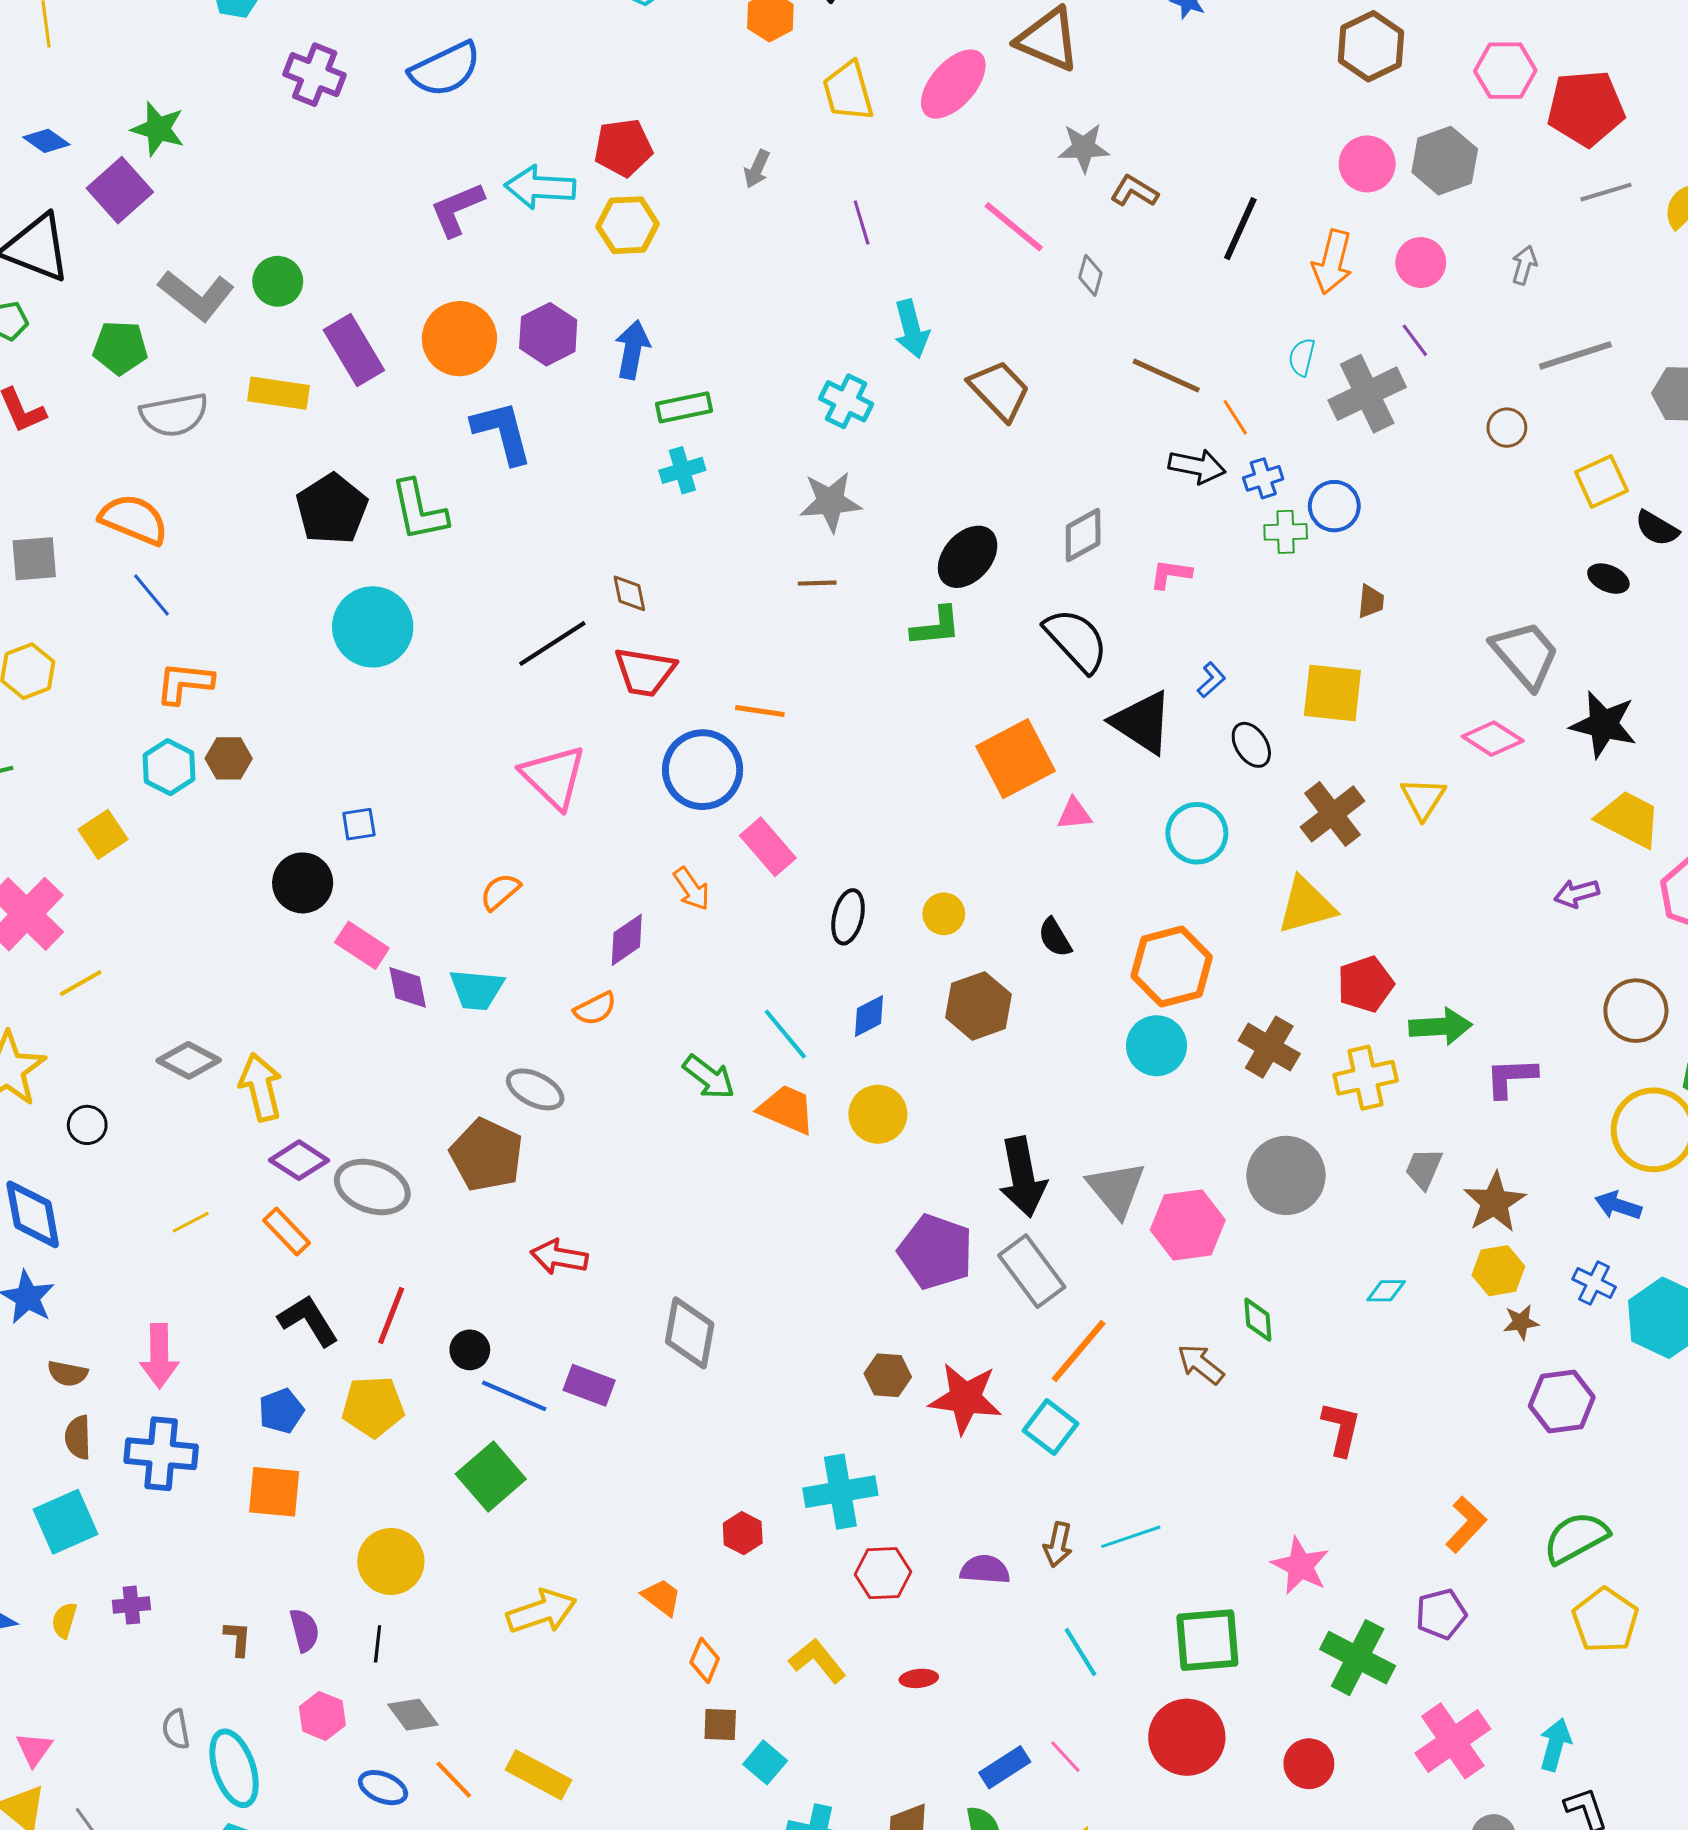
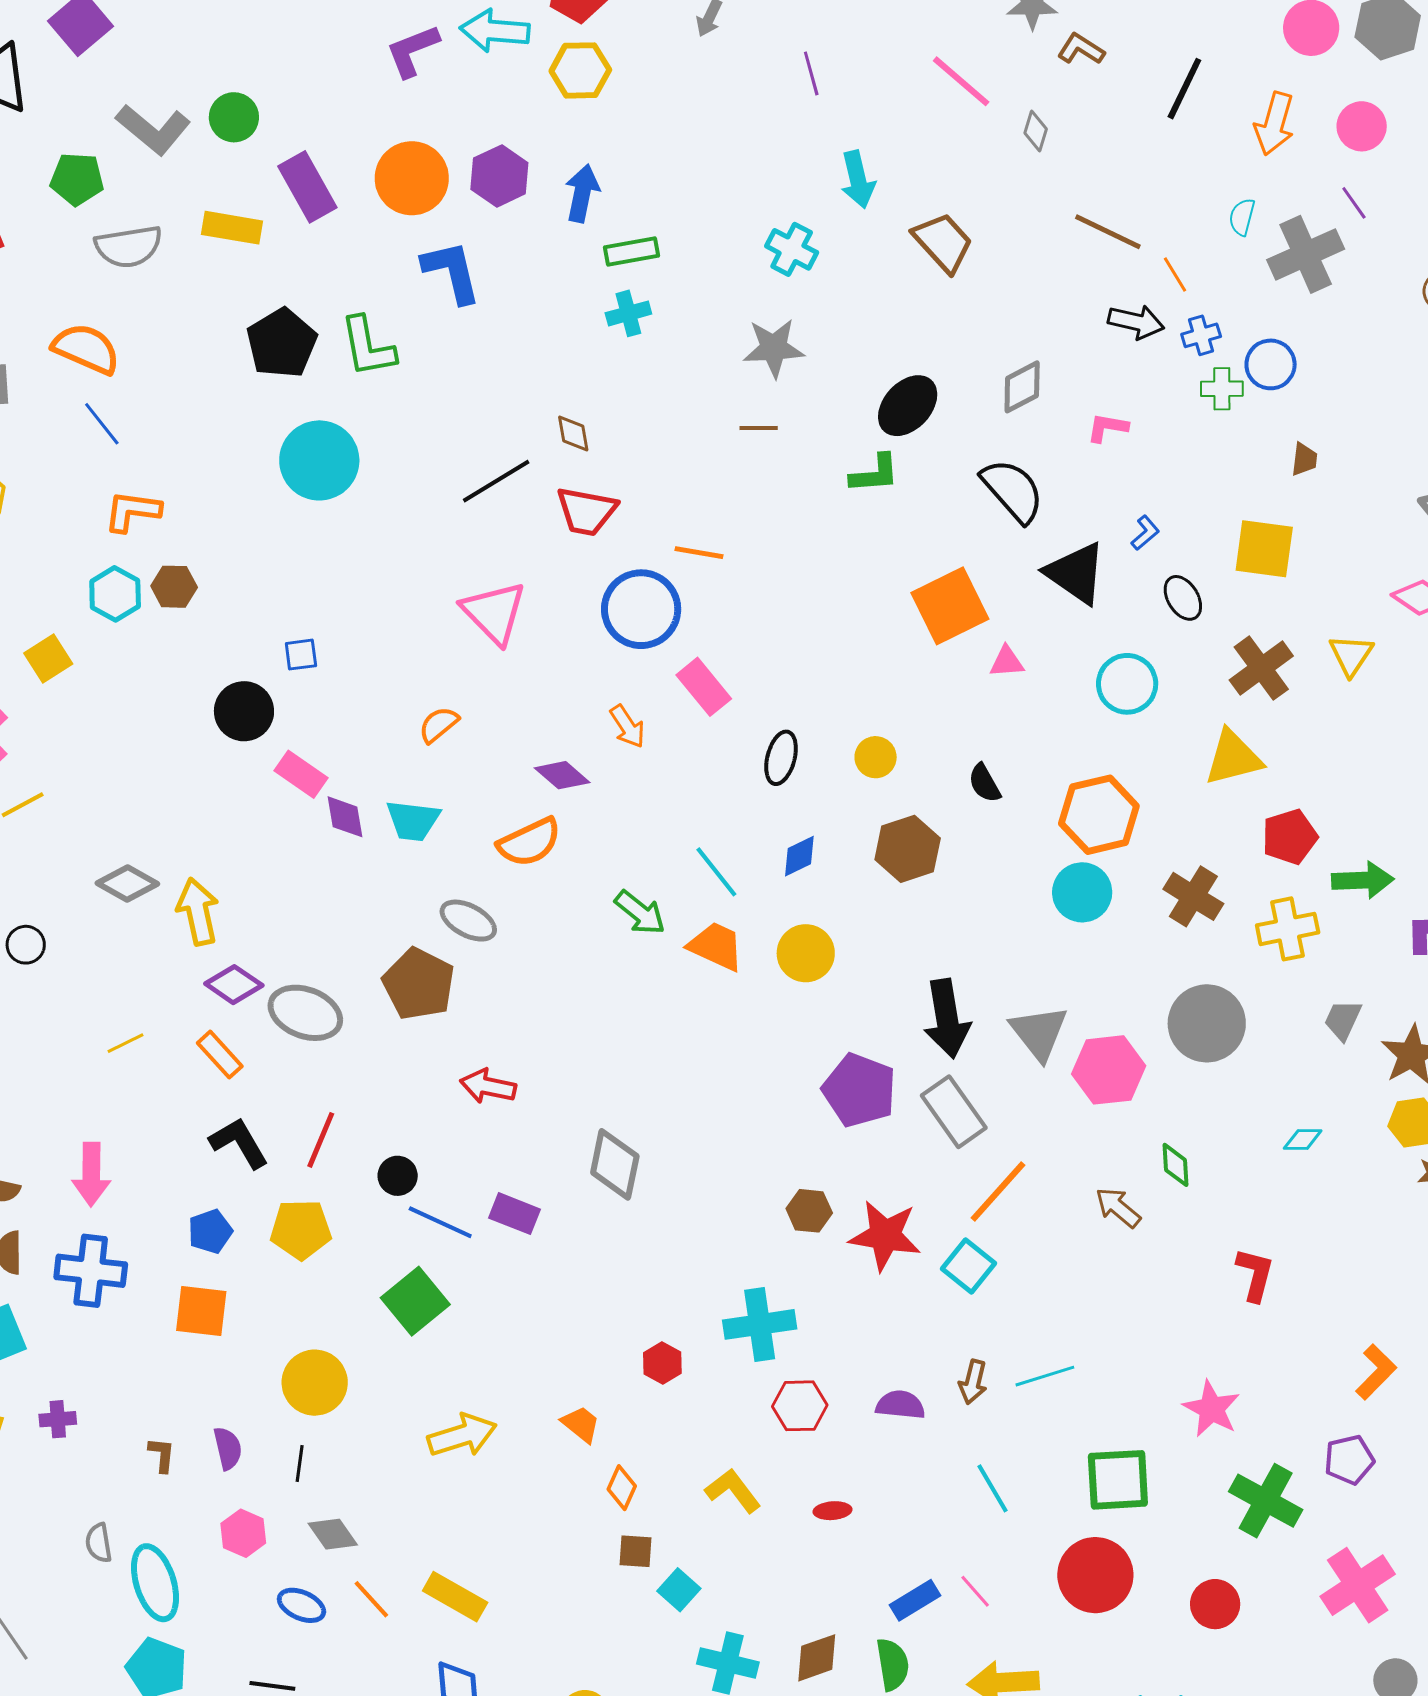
purple diamond: (627, 940) -> (562, 775), turned 74
orange semicircle: (595, 1009) -> (529, 842), size x1.5

